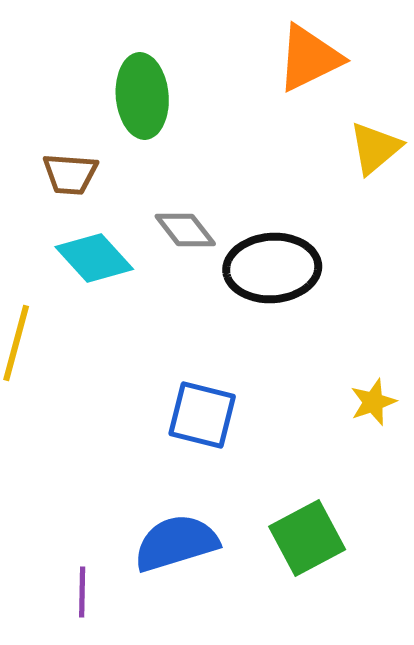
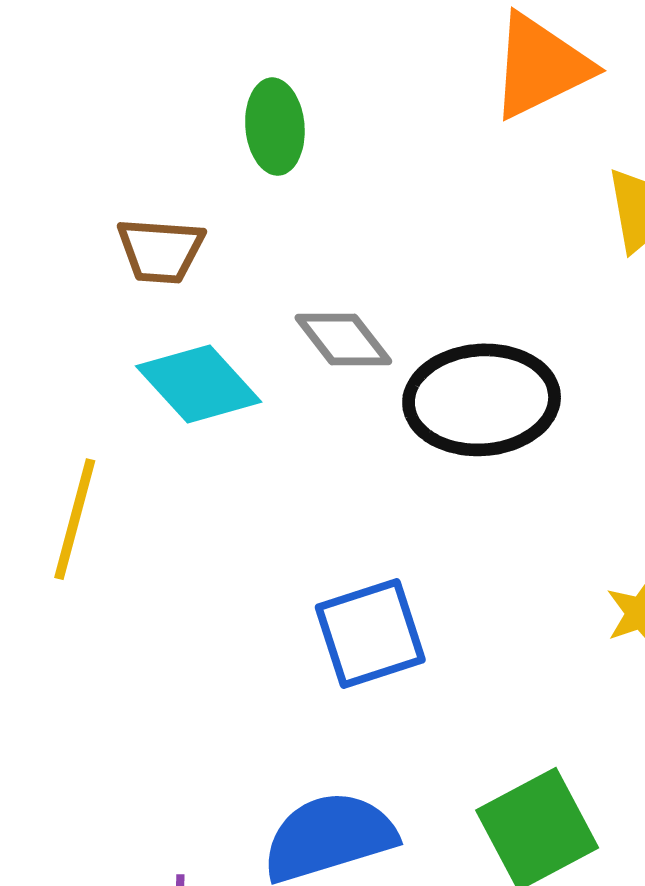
green ellipse: (142, 96) -> (275, 127), size x0.7
blue square: (202, 415) -> (370, 634), turned -32

